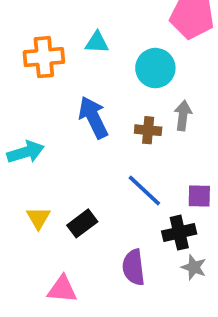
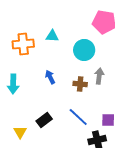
blue arrow: (93, 117) -> (50, 77), size x0.6
cyan arrow: (26, 152) -> (13, 84), moved, turned 108
black rectangle: (82, 223) -> (44, 120), moved

